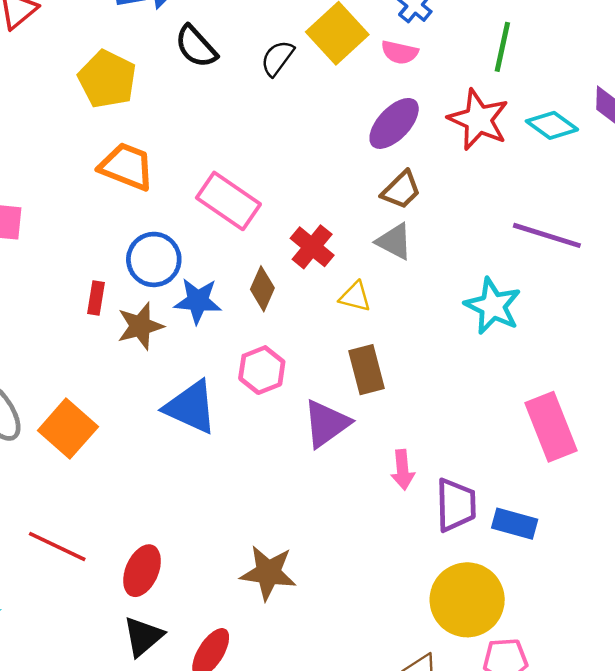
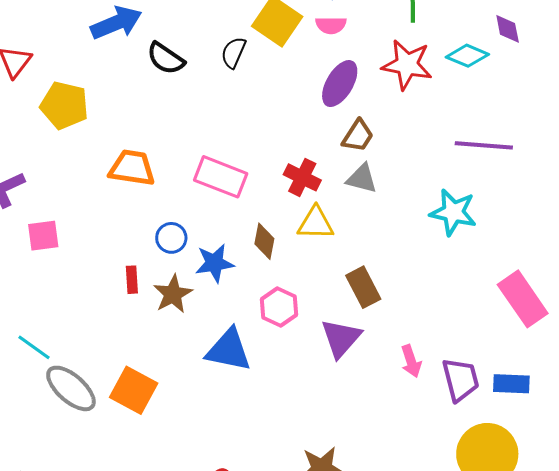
yellow pentagon: (107, 79) -> (64, 105), moved
red cross: (312, 247) -> (302, 177), moved
blue circle: (154, 259) -> (171, 238), size x0.7
yellow triangle: (355, 297) -> (316, 223), moved, size x1.4

